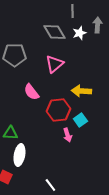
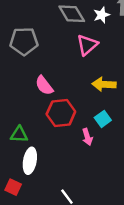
pink triangle: (54, 64) -> (87, 45), moved
red hexagon: (58, 110) -> (61, 113), moved

